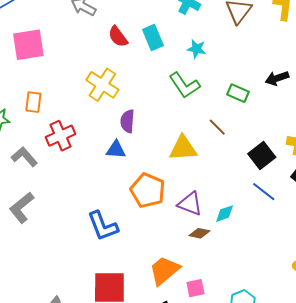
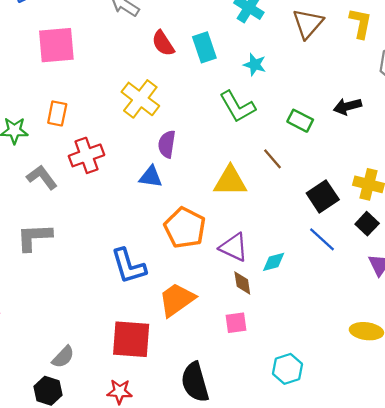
gray L-shape: (22, 208) -> (34, 237), turned 32
brown diamond: (199, 233) -> (242, 283), turned 65
orange trapezoid: (164, 270) -> (177, 300), moved
pink square: (195, 288) -> (236, 323), moved

